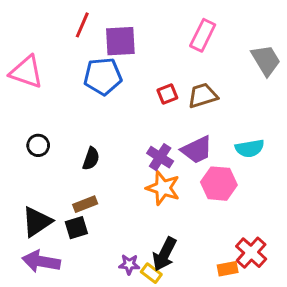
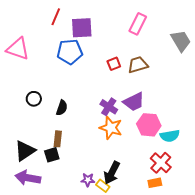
black circle: (38, 145) -> (34, 99), moved
cyan semicircle: (250, 148) -> (170, 136), moved
brown rectangle: (85, 204) -> (58, 139), turned -63
red cross: (251, 253) -> (161, 163), moved

